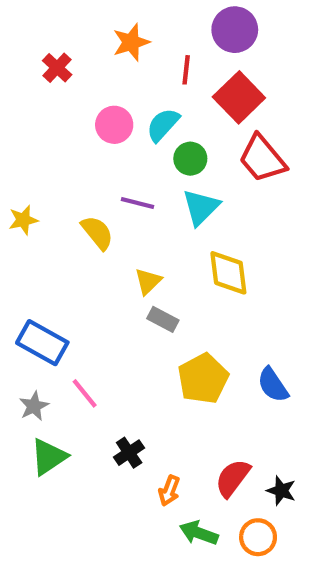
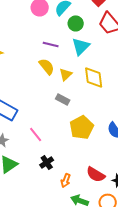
yellow semicircle: (97, 233) -> (47, 66), moved
yellow triangle: (148, 281) -> (66, 74), moved
pink line: (85, 393) -> (36, 134), moved
red semicircle: (233, 478) -> (96, 174), turned -96

